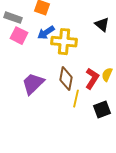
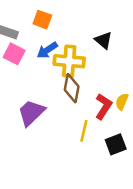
black triangle: (102, 25) -> (103, 40), moved
brown diamond: (66, 79) -> (72, 88), moved

